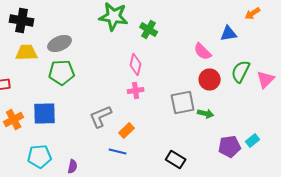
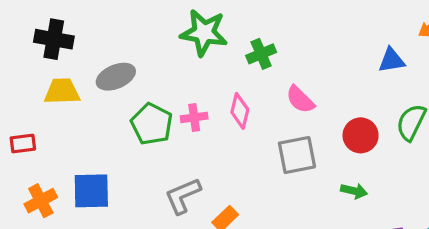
green cross: (149, 30) -> (261, 54), turned 36
pink semicircle: (203, 52) -> (300, 100), moved
green pentagon: (62, 72) -> (152, 124), moved, turned 30
pink cross: (136, 90) -> (194, 117), moved
gray square: (183, 102) -> (297, 155), moved

